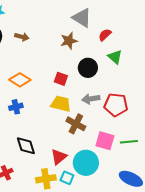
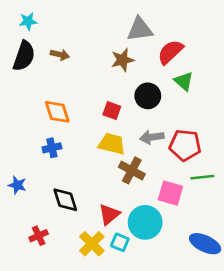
gray triangle: (82, 18) -> (140, 29), turned -40
red semicircle: (105, 35) -> (170, 52), size x1.5
orange diamond: (20, 80) -> (57, 112), turned 40
green line: (129, 142) -> (202, 177), moved
yellow cross: (46, 179) -> (92, 244), turned -36

